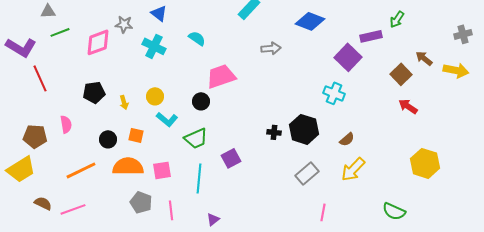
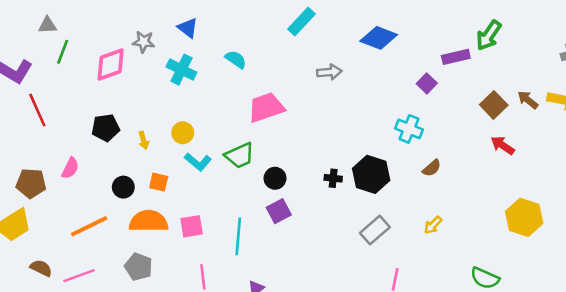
green arrow: (397, 19) -> (489, 35), size x1.4
green line: (60, 32) -> (63, 52), turned -48
purple square: (348, 57) -> (427, 83), size x0.6
brown arrow: (424, 58) -> (528, 100), moved
black circle: (201, 101) -> (275, 178), moved
pink semicircle: (66, 124) -> (70, 168), turned 36
green trapezoid: (196, 138) -> (240, 155), moved
brown semicircle: (347, 139) -> (432, 168), moved
yellow arrow: (353, 169) -> (433, 225), size x0.6
gray pentagon: (141, 202) -> (138, 267), moved

